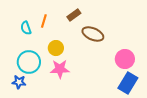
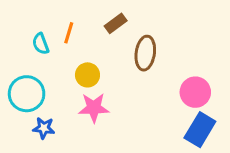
brown ellipse: (93, 34) -> (145, 53), turned 75
cyan circle: (29, 62) -> (27, 94), moved
blue star: (19, 82) -> (44, 128), moved

